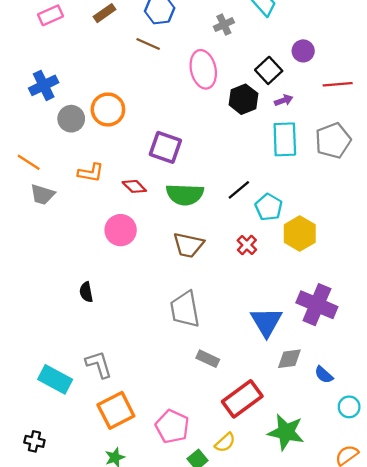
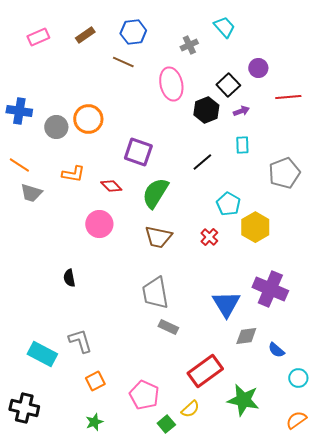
blue cross: (44, 85) -> (19, 111), moved, turned 35
cyan rectangle: (285, 139) -> (242, 145), size x0.6
gray pentagon: (333, 141) -> (284, 173), moved
black line: (239, 190) -> (202, 162), moved
green semicircle: (185, 194) -> (155, 193), turned 120
gray rectangle: (208, 359) -> (168, 327), moved
orange square: (116, 410) -> (95, 381), size x0.6
black cross: (34, 441) -> (24, 408), size x1.6

